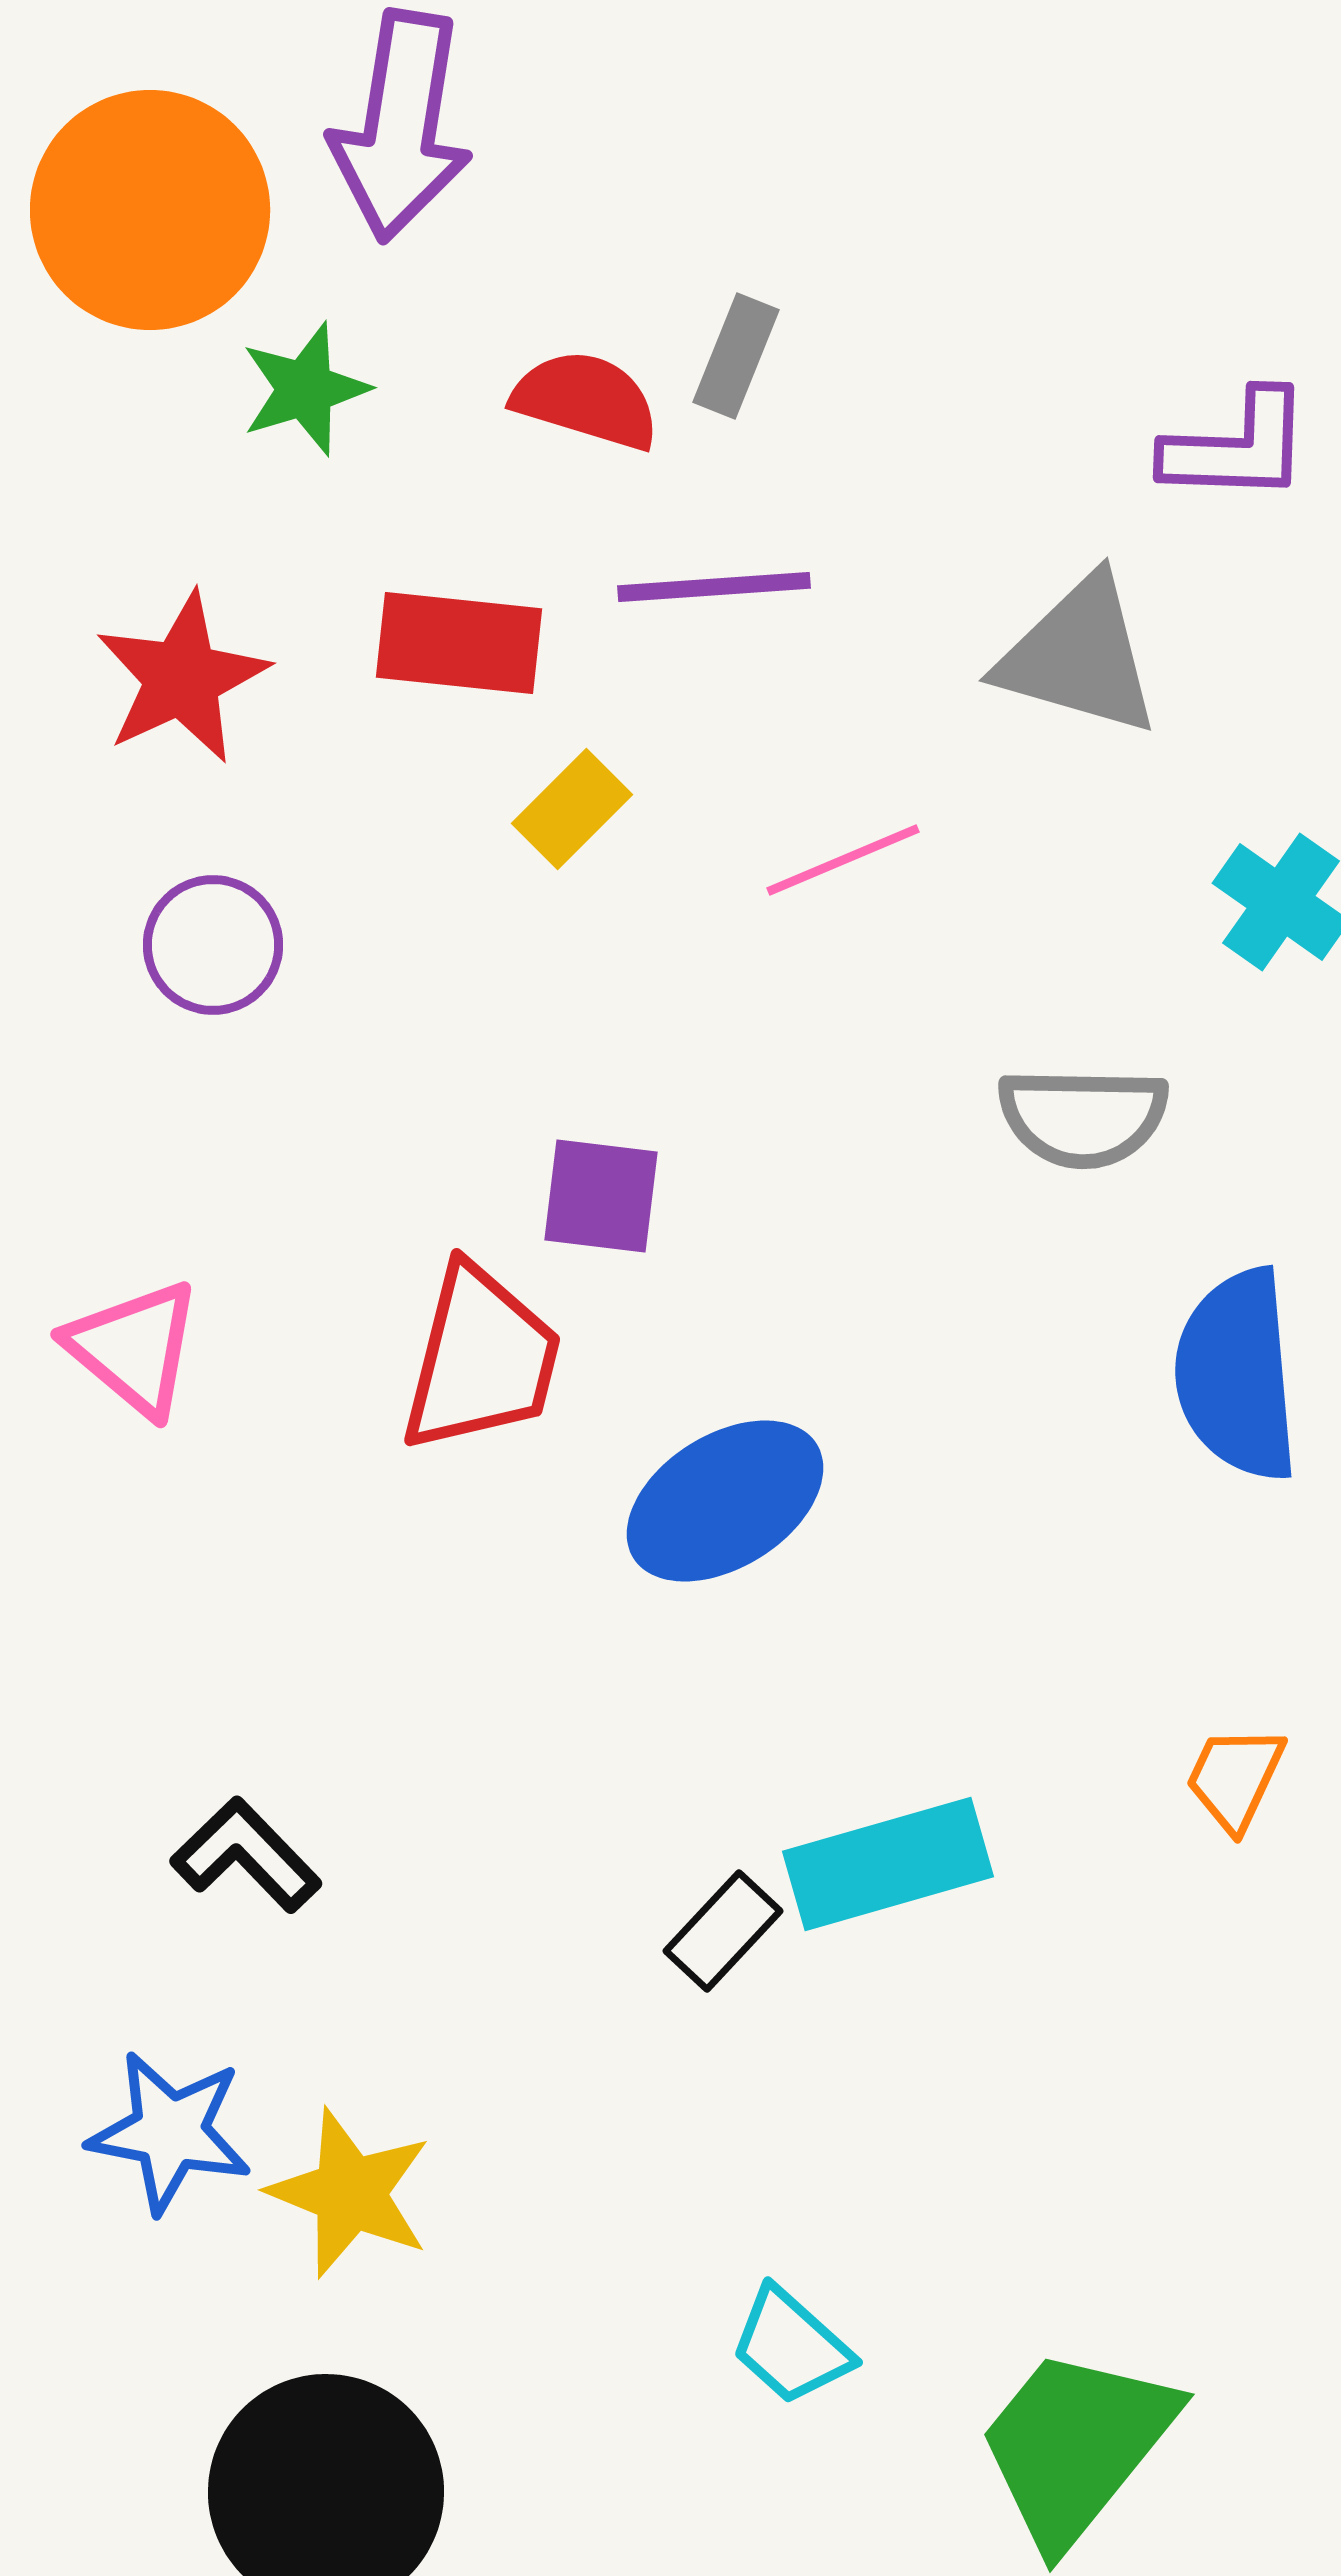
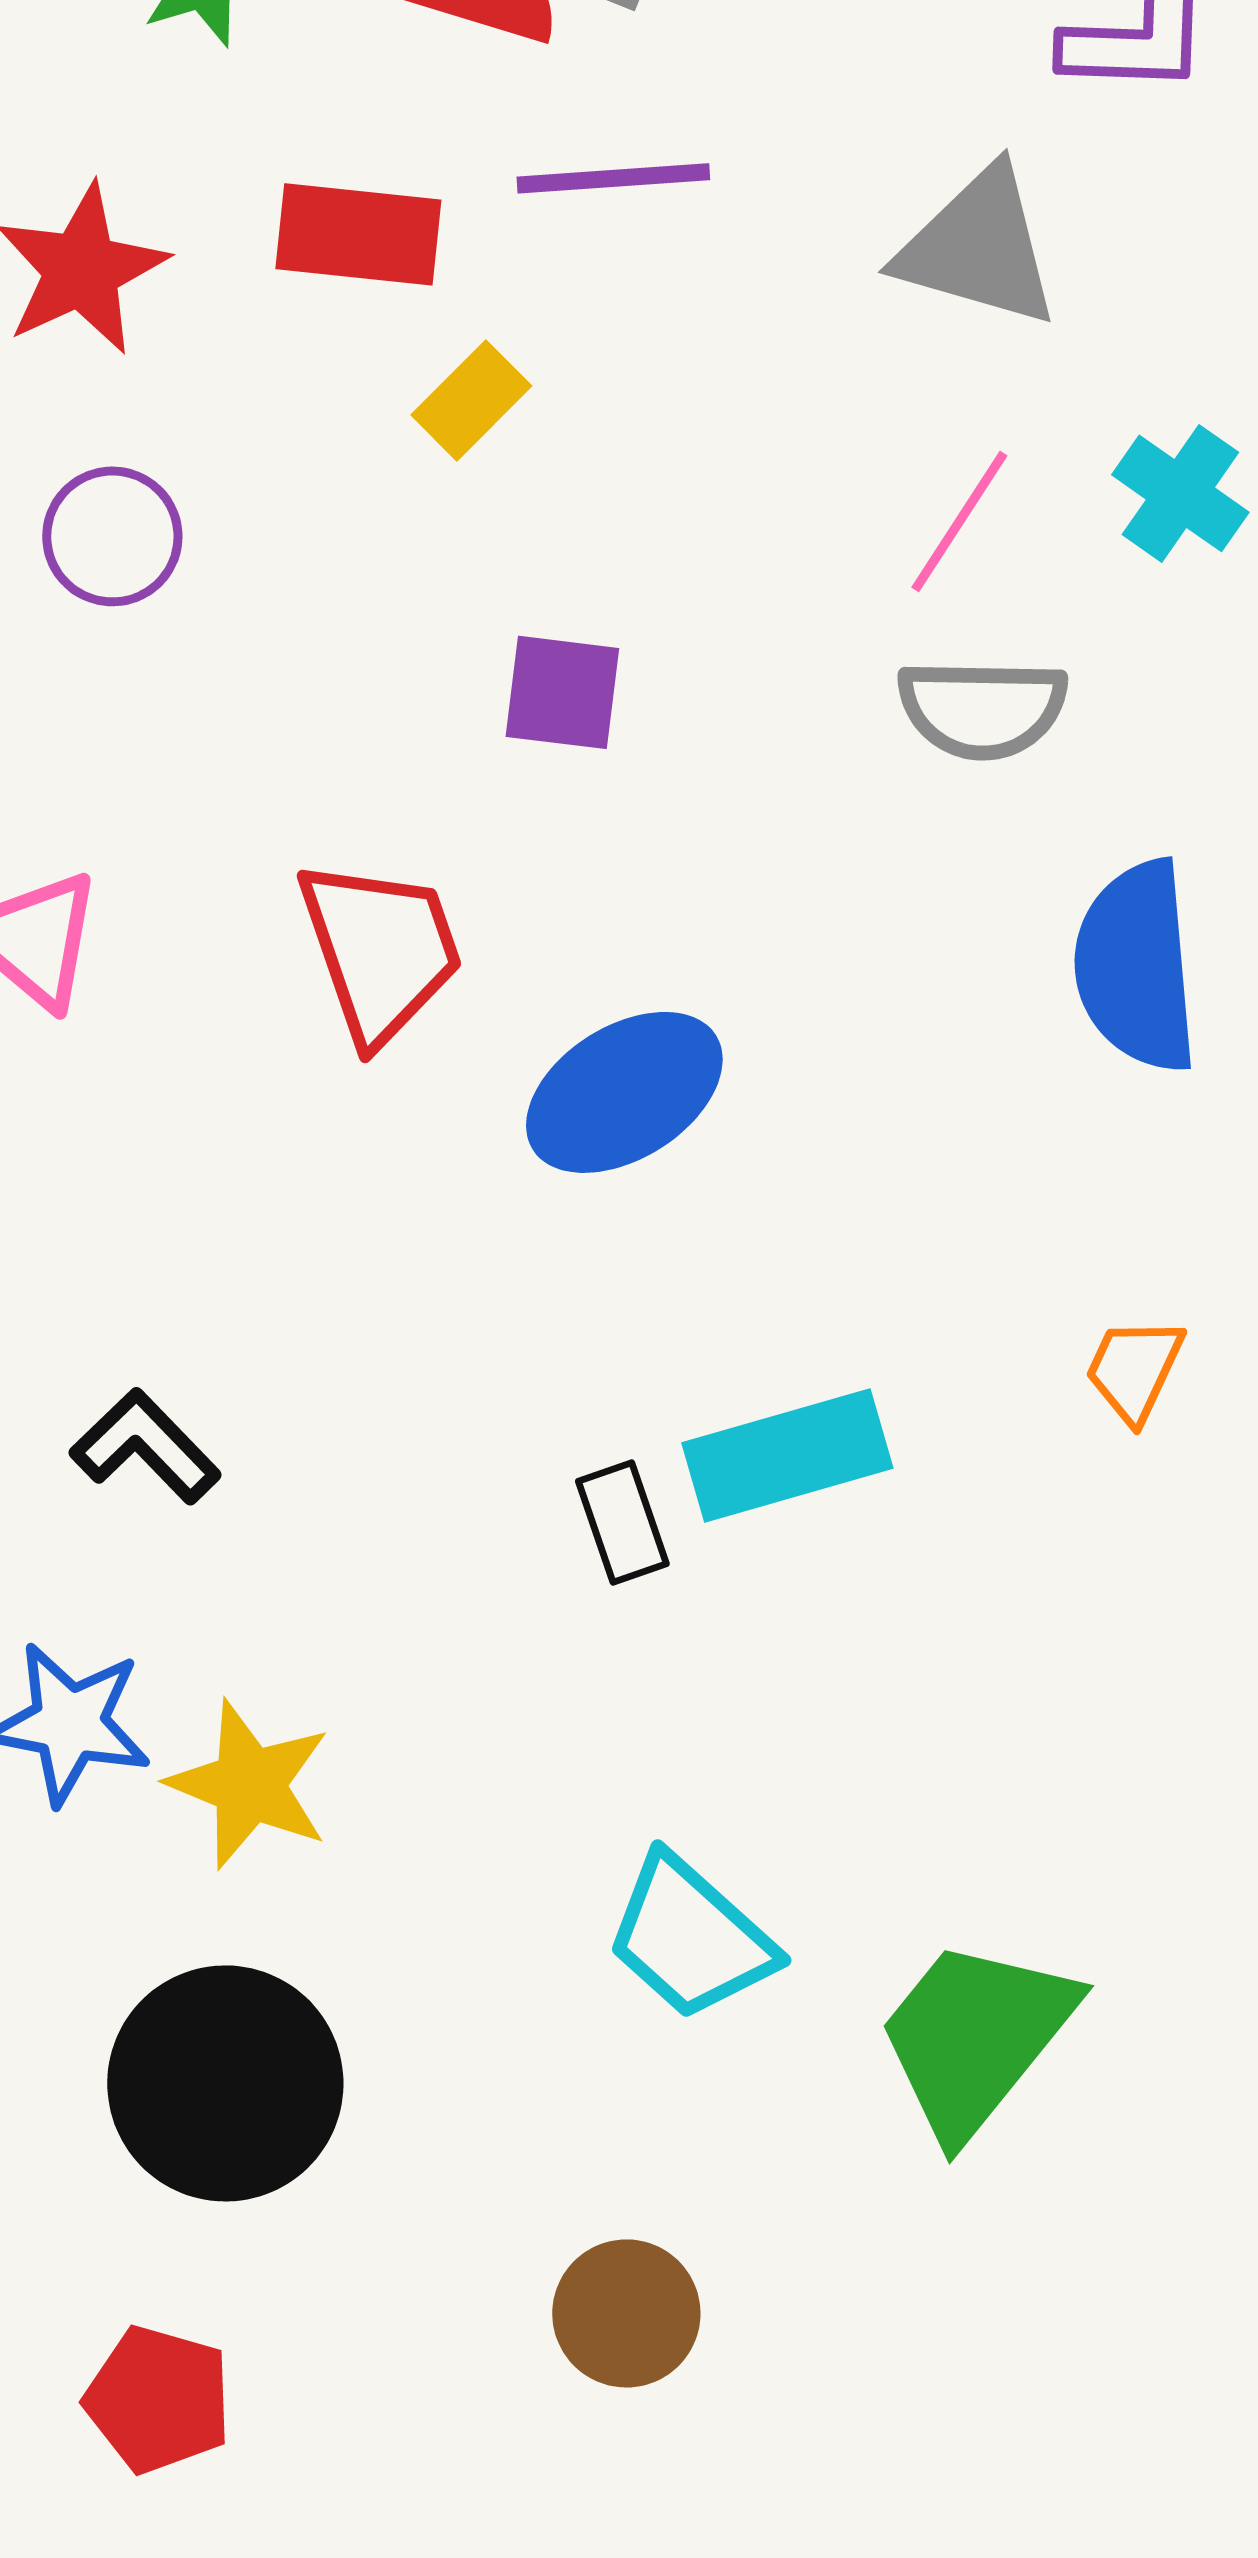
pink line: (843, 860) -> (959, 521), moved, turned -34
purple square: (601, 1196) -> (562, 692), moved
red trapezoid: (481, 1359) -> (380, 950), turned -33
black rectangle: (723, 1931) -> (622, 1522), turned -62
cyan trapezoid: (791, 2346) -> (690, 1937), size x1.4

